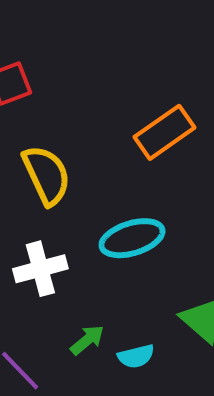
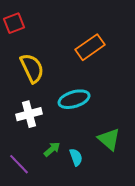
cyan semicircle: (136, 356) -> (76, 157), turned -96

